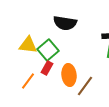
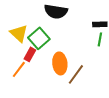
yellow triangle: (28, 45) -> (19, 33), turned 36
red rectangle: (47, 68) -> (30, 54), moved

